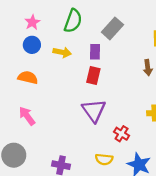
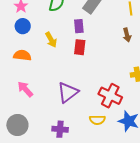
yellow arrow: (62, 52) -> (51, 40), moved, turned 56
purple triangle: (94, 111) -> (68, 92), moved, turned 35
red cross: (122, 134) -> (110, 96), size x1.6

